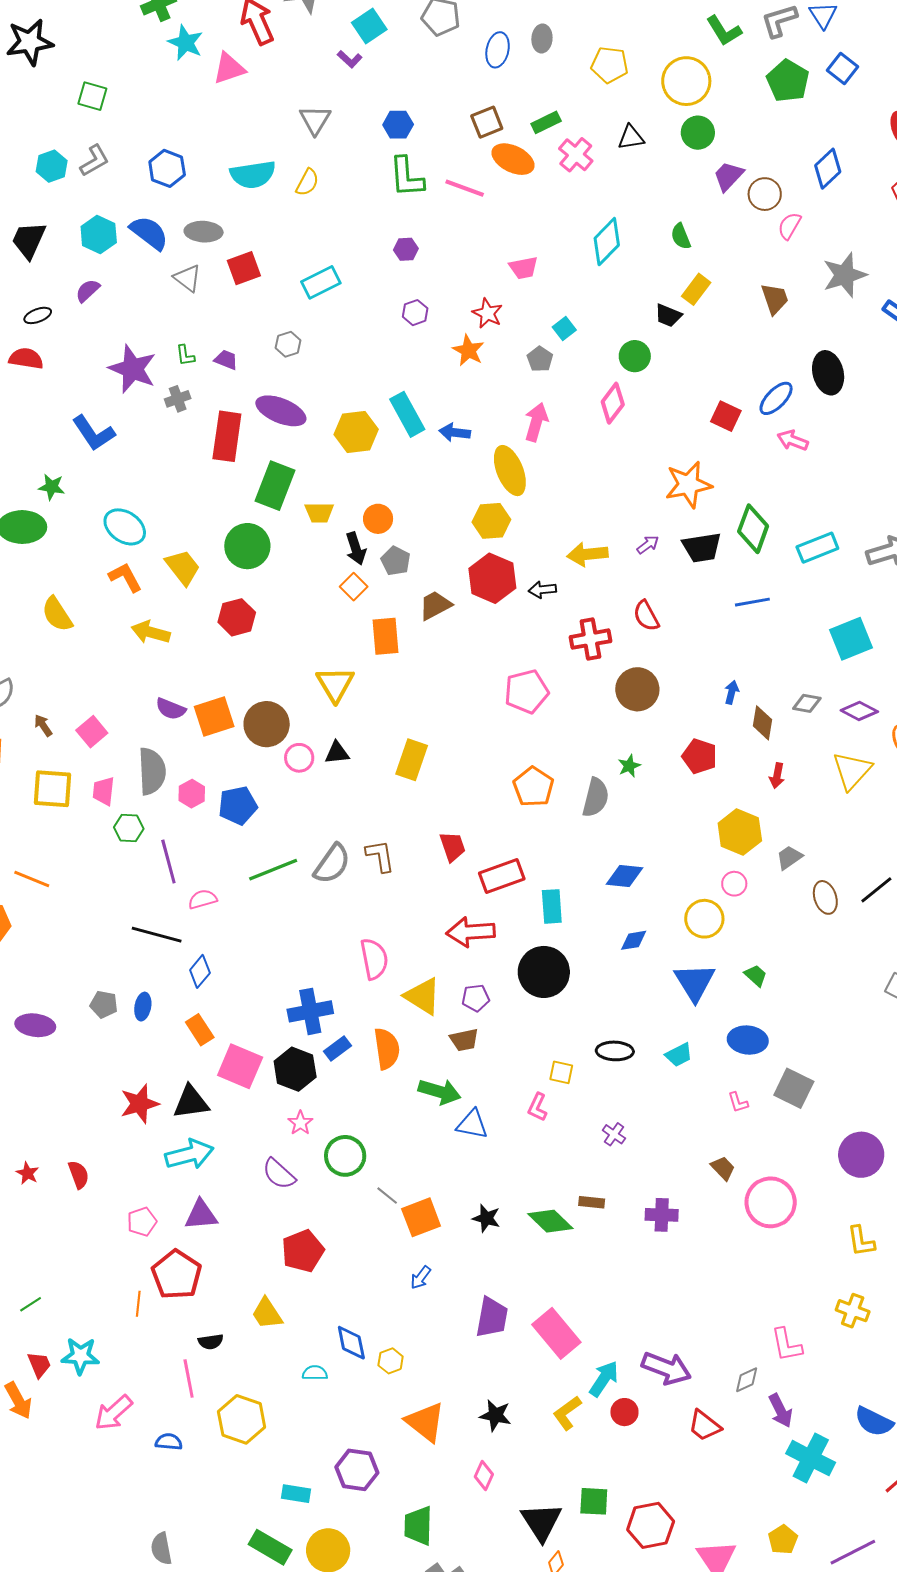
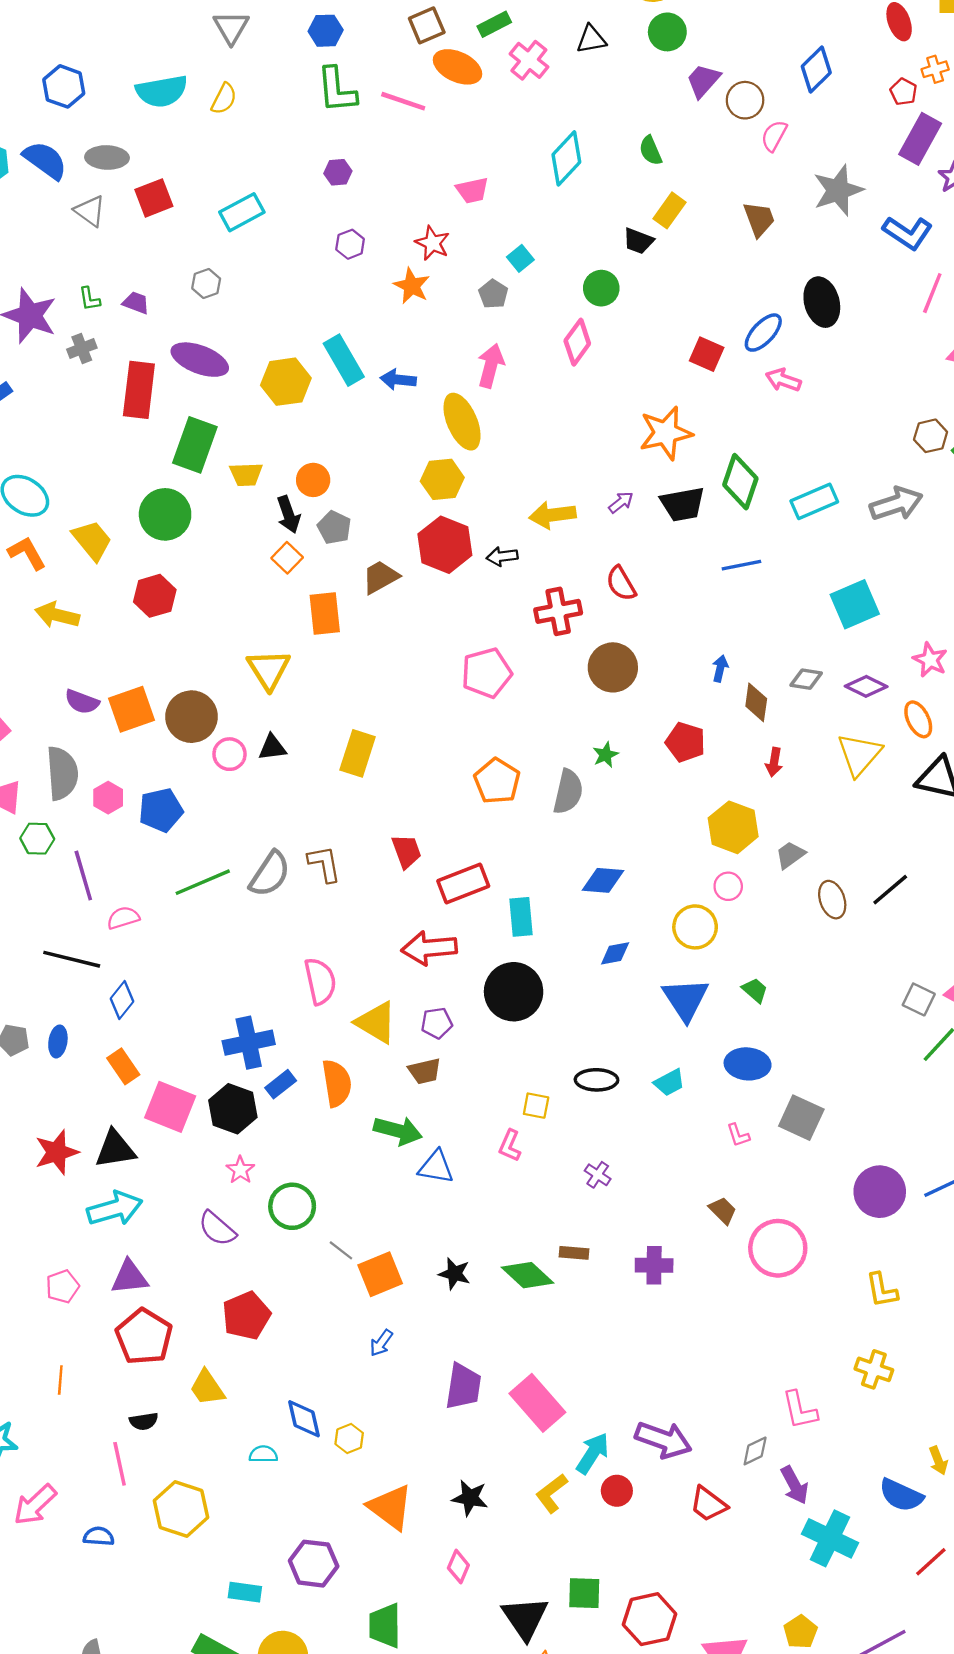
red pentagon: (177, 1275) -> (144, 1337), moved

